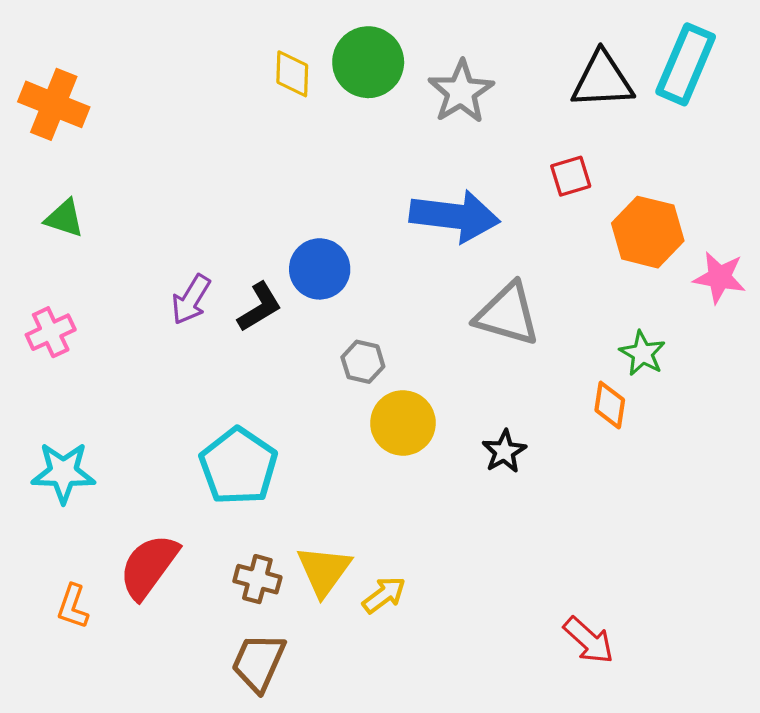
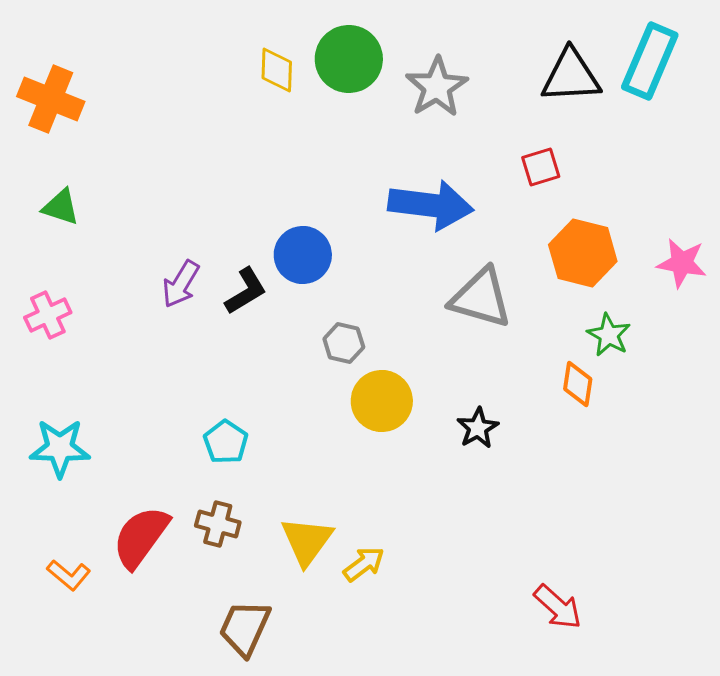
orange hexagon: (648, 232) -> (583, 253), moved
cyan pentagon: (238, 466) -> (226, 442), size x0.6
brown cross: (257, 579) -> (218, 524), moved
orange L-shape: (73, 607) -> (69, 575), turned -69

